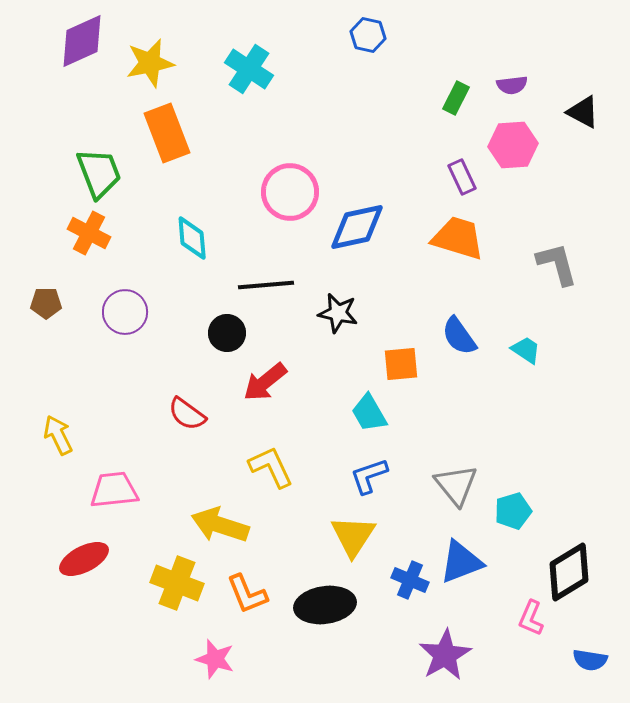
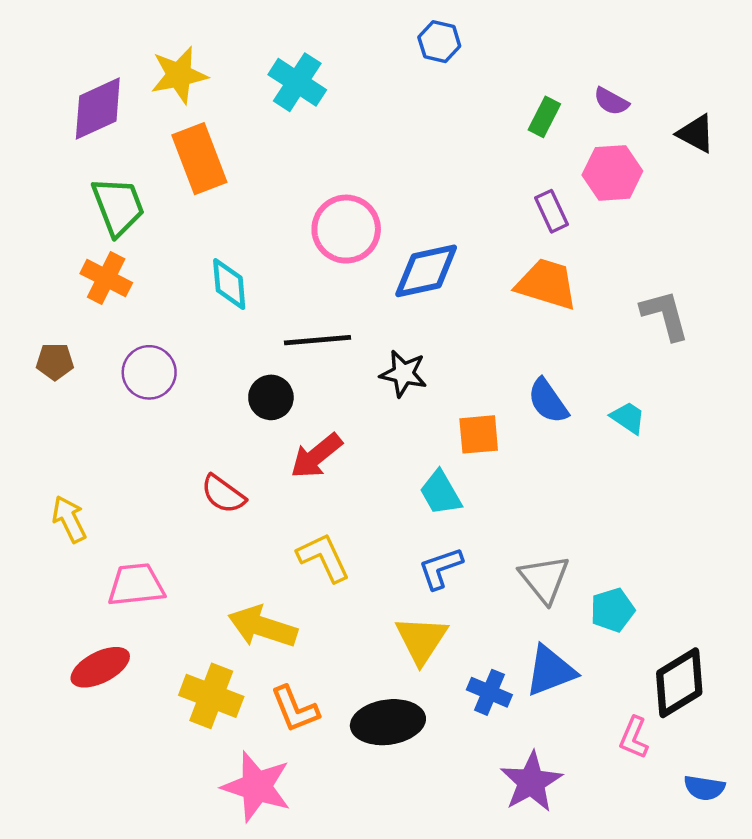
purple diamond: (82, 41) -> (98, 108), moved
purple semicircle: (512, 85) -> (611, 101), turned 36
pink star: (215, 659) -> (257, 787), size x1.5

